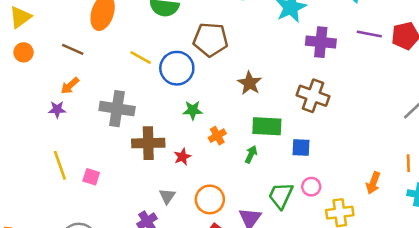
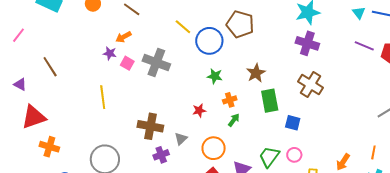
purple cross: (321, 42) -> (307, 43), moved
brown star: (250, 83) -> (256, 73), moved
green rectangle: (267, 126) -> (270, 101), turned 65
brown cross: (148, 143) -> (150, 126), moved
green arrow: (251, 154) -> (234, 120), moved
pink square: (91, 177) -> (127, 63), moved

